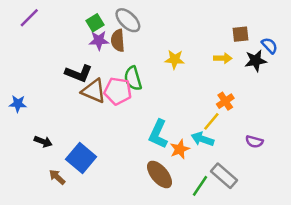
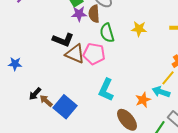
green semicircle: (133, 78) -> (107, 33), moved
cyan L-shape: (158, 134) -> (106, 90), moved
black arrow: (43, 142) -> (35, 94), turned 112
brown arrow: (57, 177) -> (46, 101), moved

